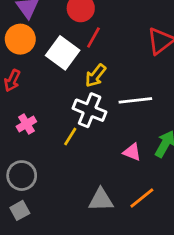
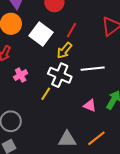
red line: (93, 37) -> (72, 30), moved
pink cross: (26, 124) -> (21, 75), moved

